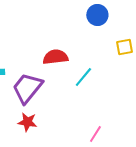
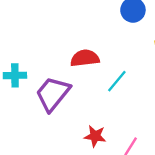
red star: (27, 122) -> (95, 136), moved

